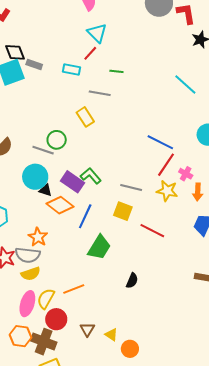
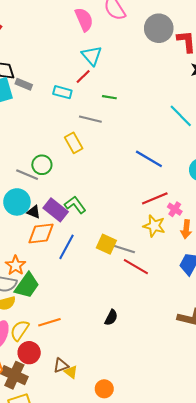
blue line: (160, 142) -> (149, 159), moved
red line: (166, 165) -> (155, 198), turned 30
gray line: (131, 188) -> (124, 249), moved
black triangle: (45, 190) -> (34, 212), moved
orange diamond: (60, 205) -> (41, 233), turned -48
green trapezoid: (99, 247) -> (27, 285), moved
brown triangle: (87, 329) -> (61, 365), turned 35
yellow triangle: (111, 335) -> (71, 372), moved

